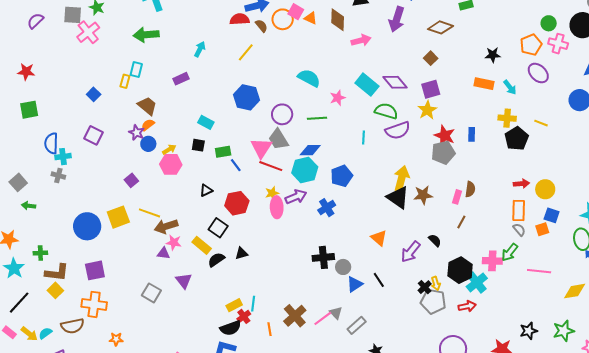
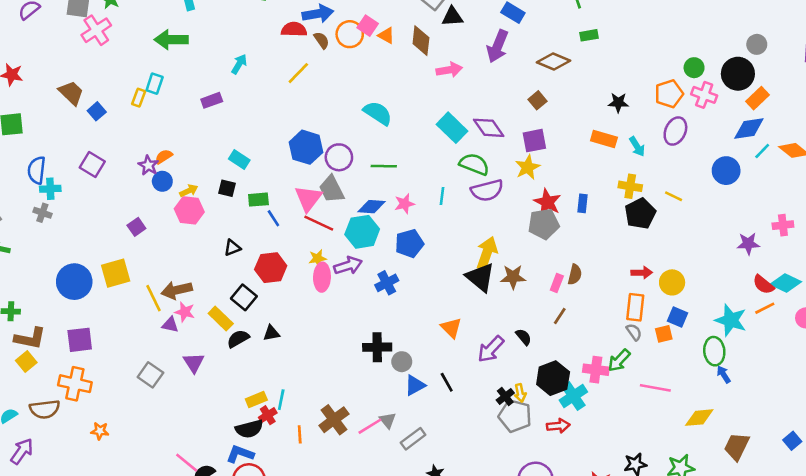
purple ellipse: (538, 73) -> (675, 131), turned 65
blue hexagon: (247, 97) -> (306, 147), moved
pink star: (338, 98) -> (405, 204), moved
brown trapezoid: (147, 106) -> (71, 93), moved
yellow line: (149, 213) -> (154, 298), moved, turned 40

